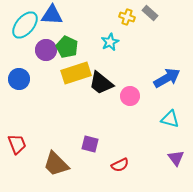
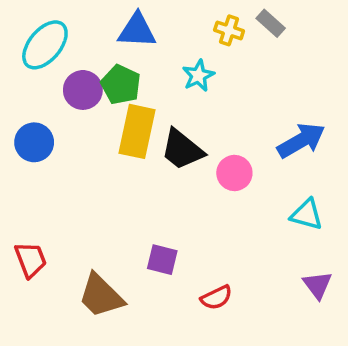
blue triangle: (52, 15) -> (137, 30), moved
yellow rectangle: (76, 73) -> (137, 131), turned -60

